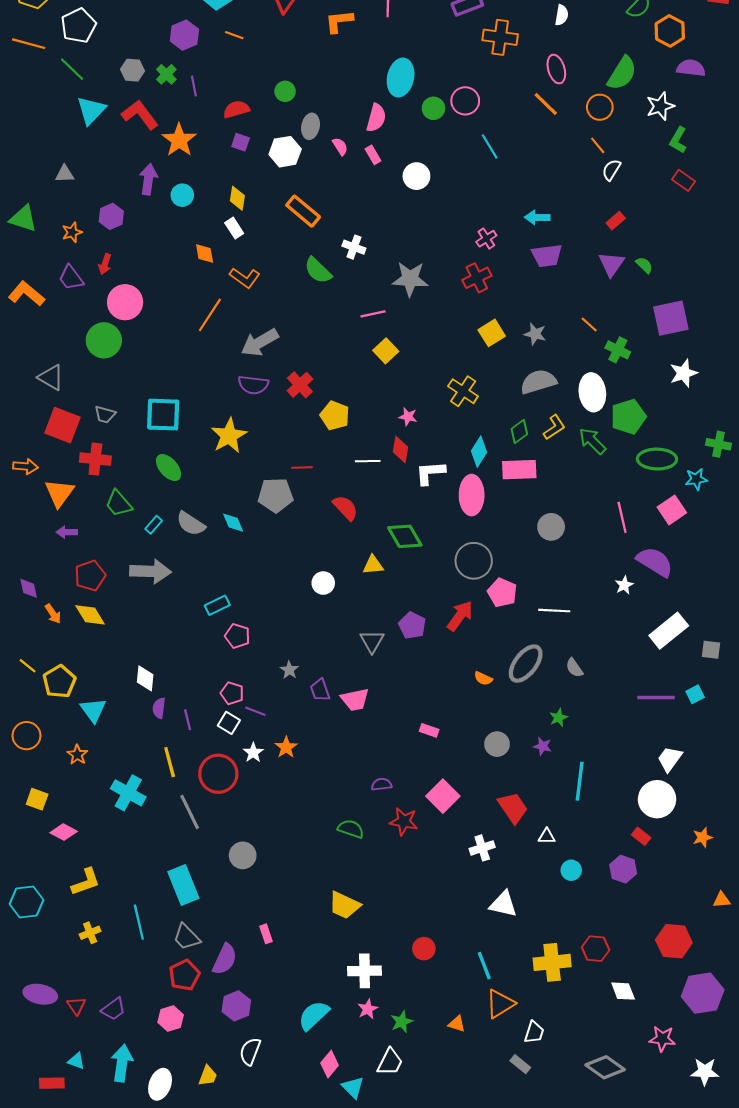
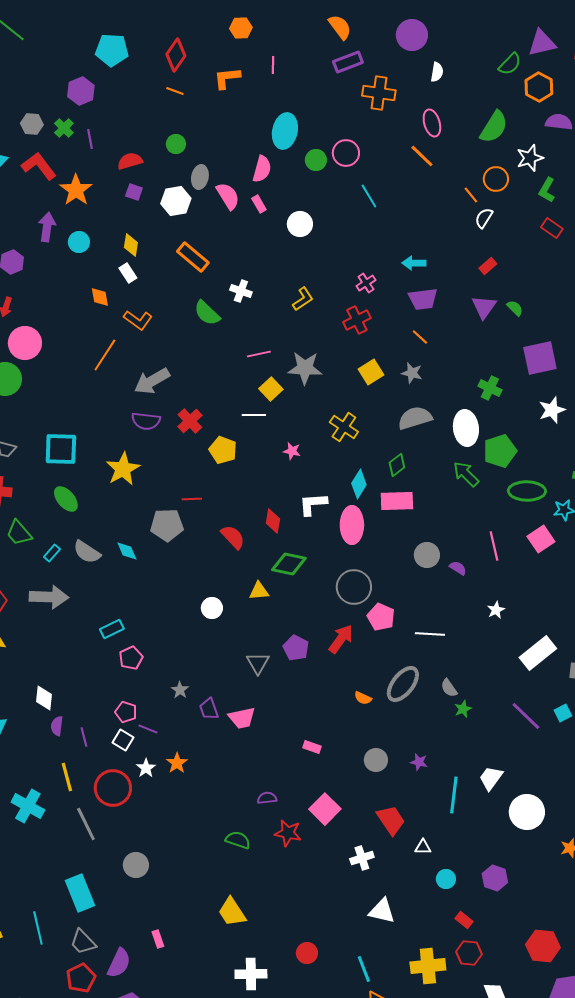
orange line: (234, 35) -> (175, 91), moved
orange circle: (600, 107) -> (496, 179), moved
pink semicircle: (340, 146) -> (228, 196), size x1.6
gray star: (410, 279) -> (305, 368), moved
orange line: (589, 324) -> (420, 337), moved
yellow L-shape: (554, 427) -> (303, 299), moved
red diamond: (401, 450) -> (273, 521), moved
white line: (368, 461) -> (254, 415), moved
green diamond: (405, 536) -> (289, 564), turned -48
purple semicircle: (655, 562) -> (458, 568), moved, size x0.5
pink pentagon: (237, 636) -> (131, 658), turned 30
purple line: (656, 697) -> (526, 716), turned 44
green star: (558, 718) -> (463, 709), moved
white trapezoid: (670, 759) -> (491, 778), moved
red rectangle: (641, 836) -> (464, 920), moved
yellow trapezoid: (344, 905) -> (232, 912), turned 32

